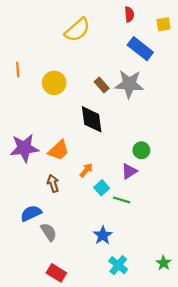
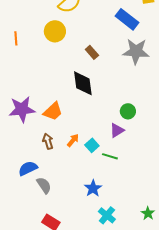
yellow circle: (54, 83) -> (55, 31), moved
gray star: (129, 84) -> (136, 51), moved
orange arrow: (86, 170) -> (73, 140), moved

